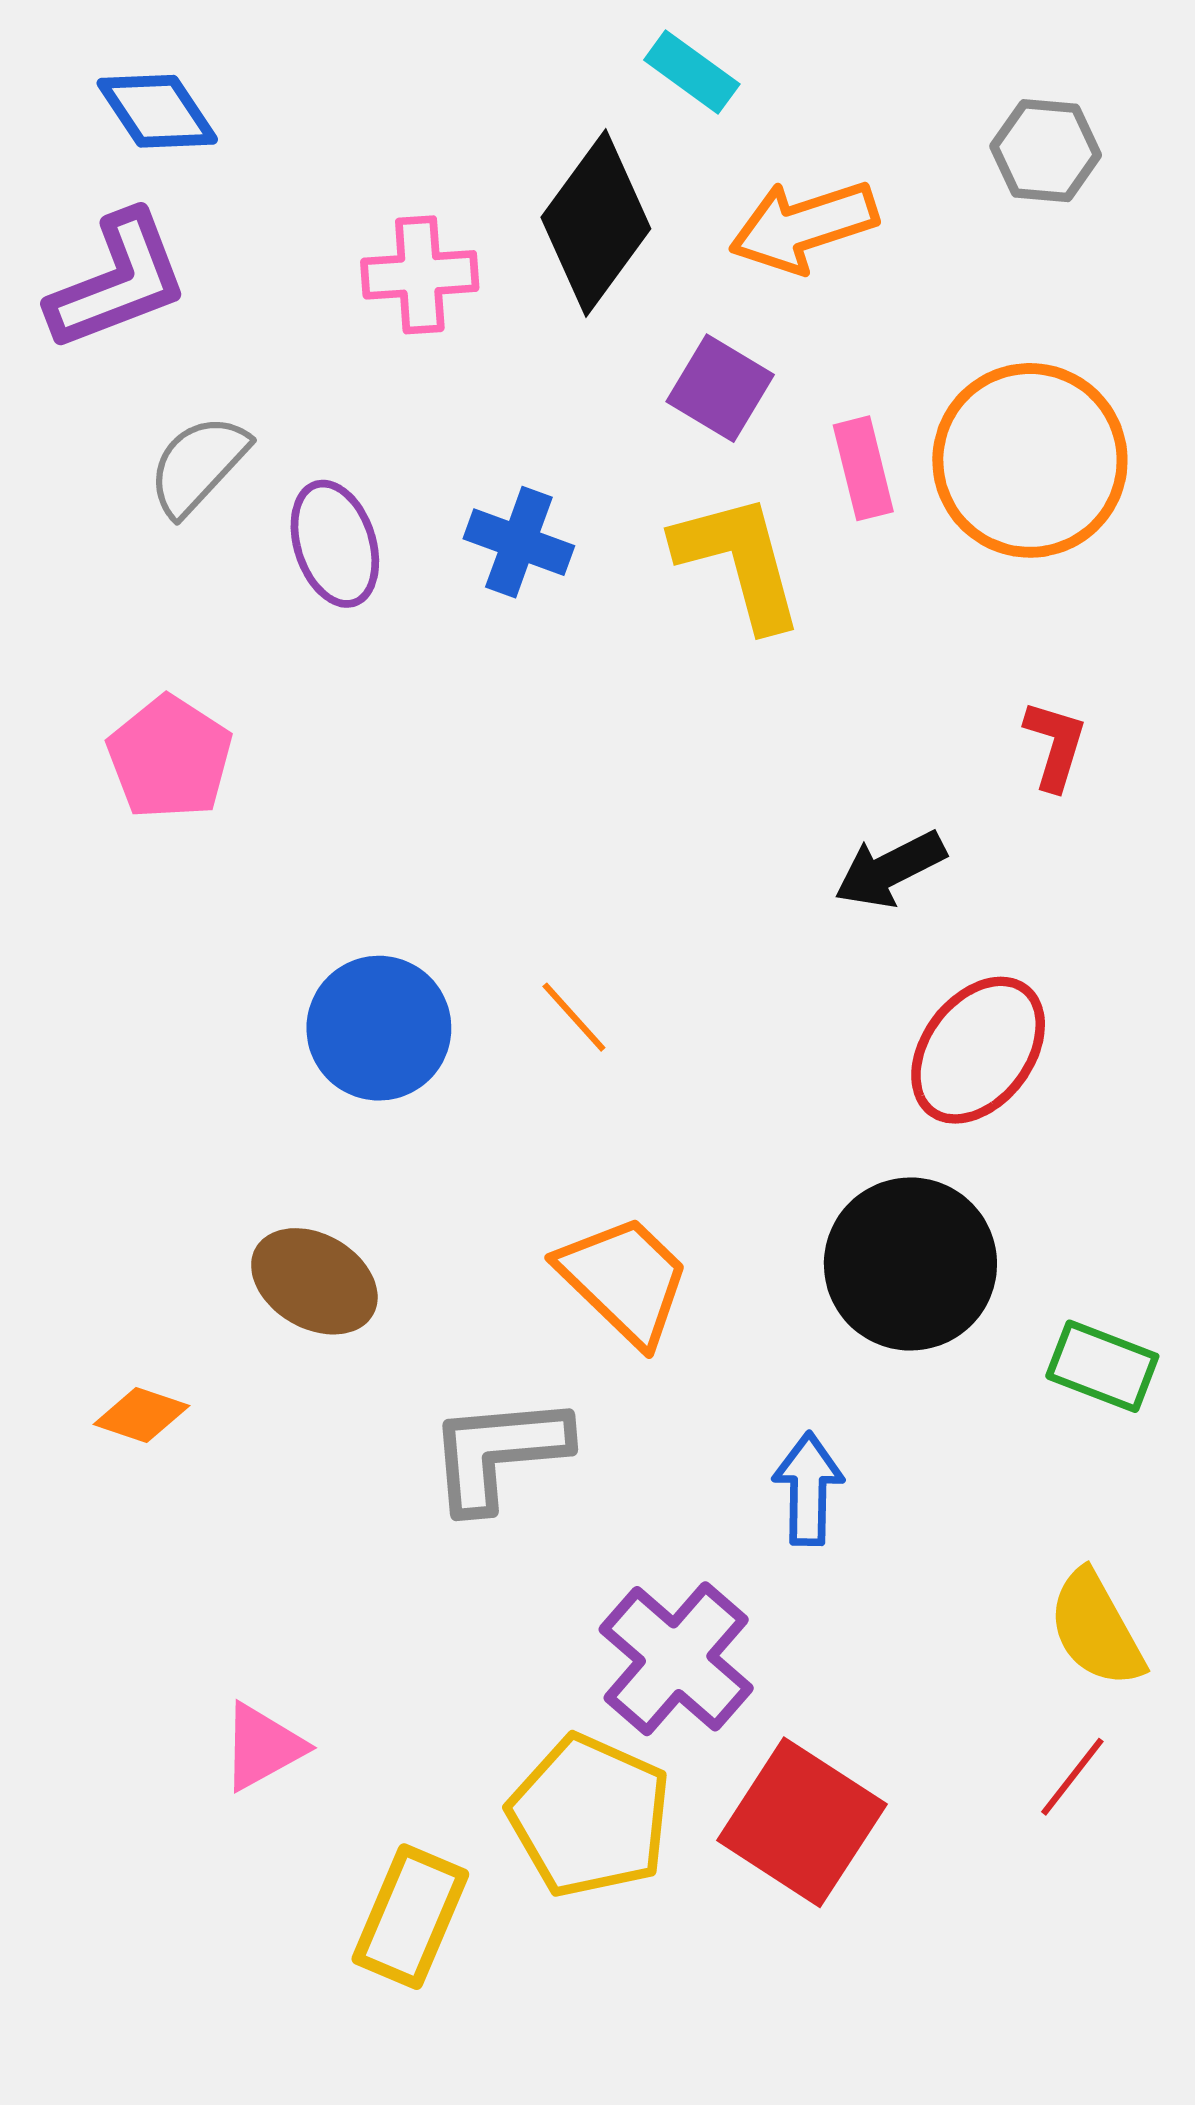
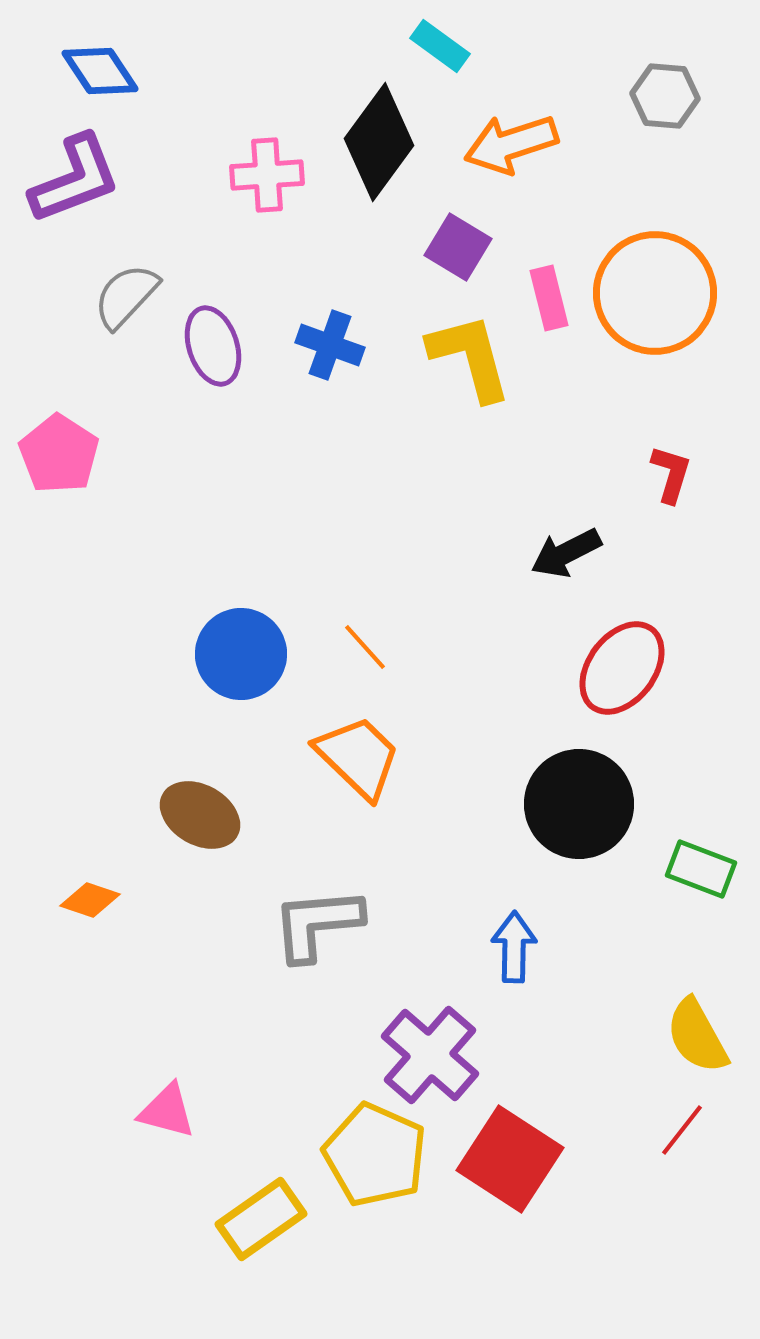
pink pentagon: (170, 758) -> (59, 454), moved
orange trapezoid: (624, 1280) -> (358, 757), moved
pink triangle: (263, 1747) -> (167, 1111), turned 44
yellow rectangle: (410, 1917) -> (261, 1219), turned 32

